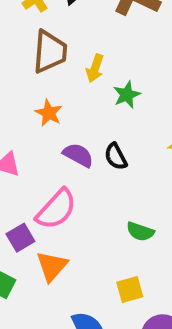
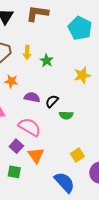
black semicircle: (116, 157) -> (52, 101), moved, turned 88
pink semicircle: (56, 209) -> (30, 127), turned -85
green semicircle: (140, 232) -> (66, 115), moved

